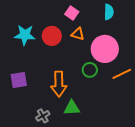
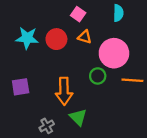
orange line: (122, 74) -> (132, 80), turned 30
green triangle: (72, 108) -> (78, 117), turned 48

